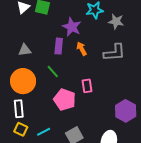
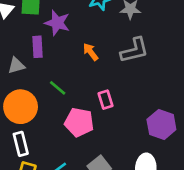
purple star: (72, 27) -> (57, 23), moved
purple rectangle: (59, 46) -> (37, 47), moved

